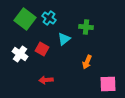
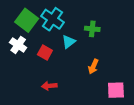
cyan cross: (49, 18) -> (52, 19), size x1.5
white cross: (20, 54) -> (18, 45), moved

